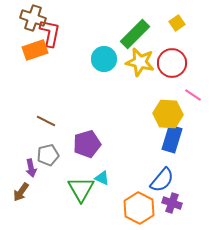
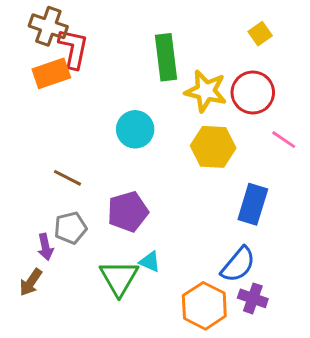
green rectangle: (135, 34) -> (166, 57), moved, turned -52
cyan circle: (104, 59) -> (135, 129), moved
yellow hexagon: (168, 114) -> (213, 147), moved

